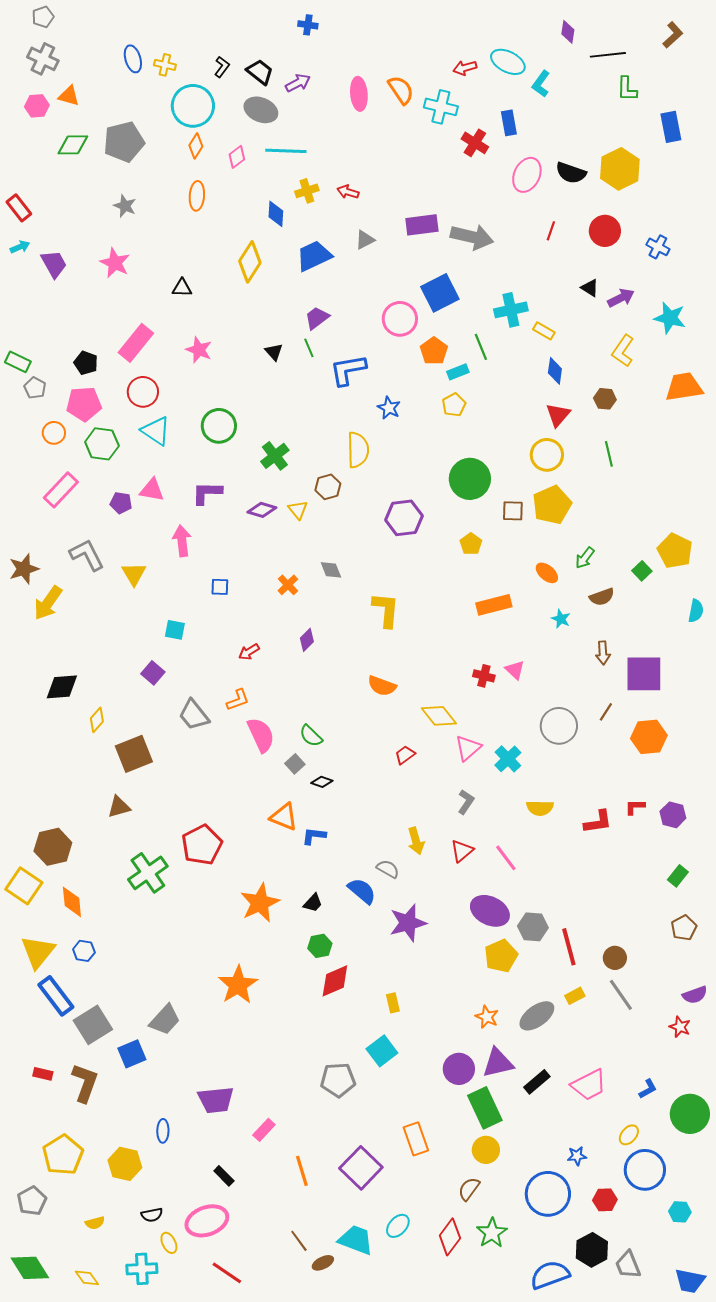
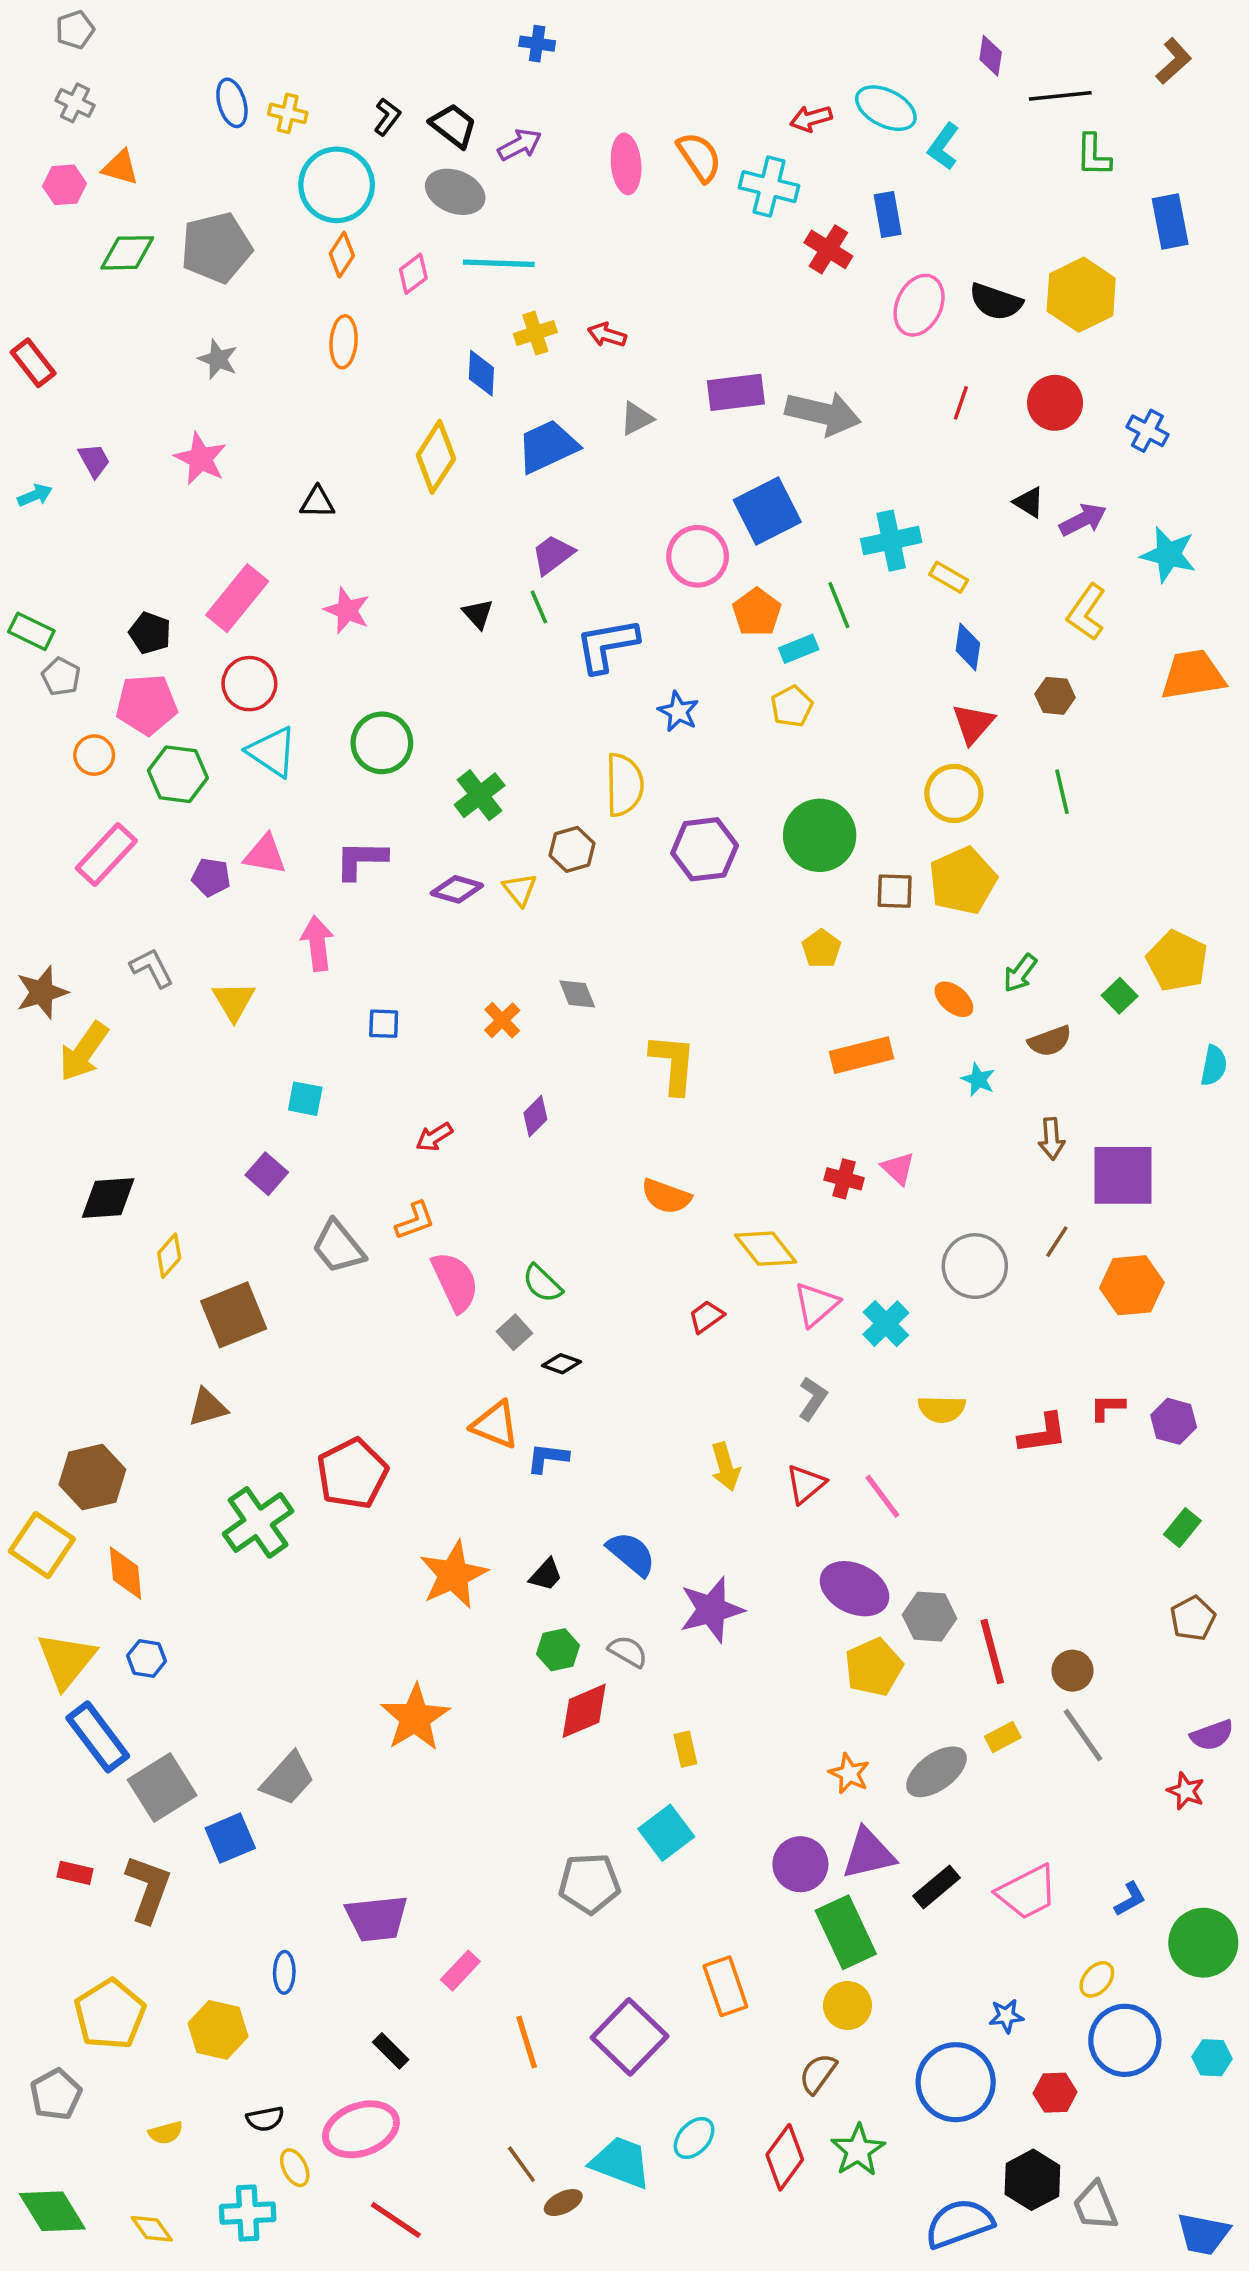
gray cross: (43, 59) -> (75, 103), size x0.7
cyan arrow: (20, 247) -> (35, 495), moved
purple trapezoid: (54, 264) -> (94, 460), size x0.7
purple hexagon: (404, 518) -> (705, 849), moved
gray L-shape: (87, 555) -> (152, 968), size x0.7
gray semicircle: (388, 869) -> (628, 1651), moved
cyan hexagon: (680, 1212) -> (1212, 2058), moved

